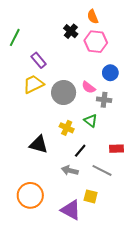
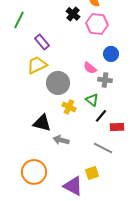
gray circle: (64, 92) -> (58, 83), moved
black line: (80, 151) -> (101, 116), moved
gray arrow: (70, 170) -> (61, 140), moved
yellow square: (91, 196) -> (92, 173), turned -32

